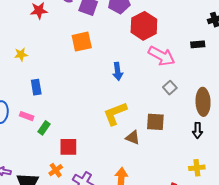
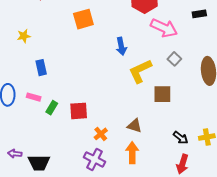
yellow L-shape: (115, 114) -> (140, 71), moved
black arrow: (198, 130) -> (181, 138), moved, turned -49
brown triangle: (133, 138) -> (135, 126), moved
red square: (68, 147) -> (79, 111), moved
orange cross: (56, 170) -> (101, 134), moved

